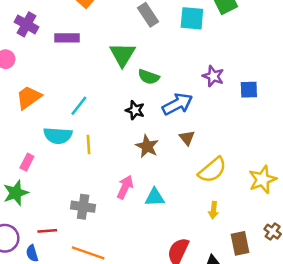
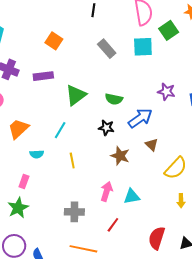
green triangle: (122, 54) -> (76, 95), moved, turned 30
cyan semicircle: (58, 136) -> (37, 154), moved, size x0.6
red line: (47, 231) -> (113, 225), moved, turned -42

